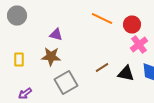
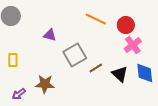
brown star: (51, 56) -> (45, 84), moved
black triangle: (126, 74) -> (120, 74), turned 30
gray square: (66, 82) -> (75, 55), moved

